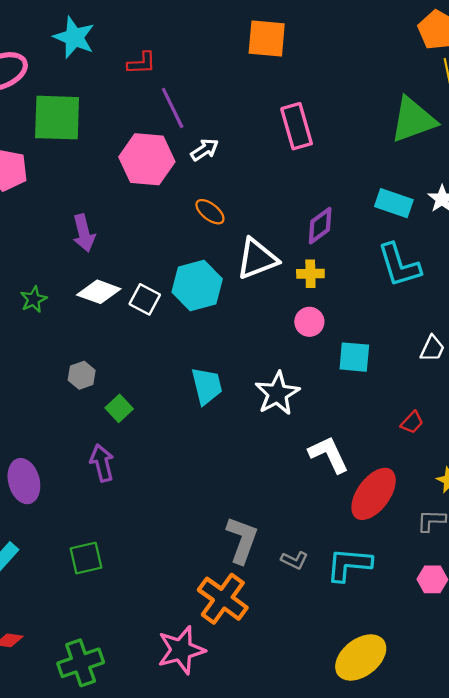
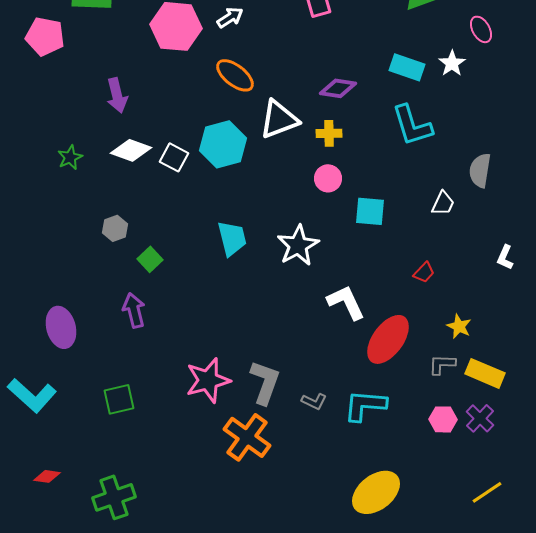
orange ellipse: (210, 212) -> (235, 75), size x1.4
purple diamond: (320, 226) -> (338, 88), turned 45
pink star: (181, 650) -> (208, 380), moved

